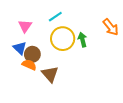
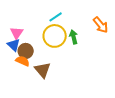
cyan line: (55, 17) -> (56, 17), moved
pink triangle: (25, 26) -> (17, 33), moved

